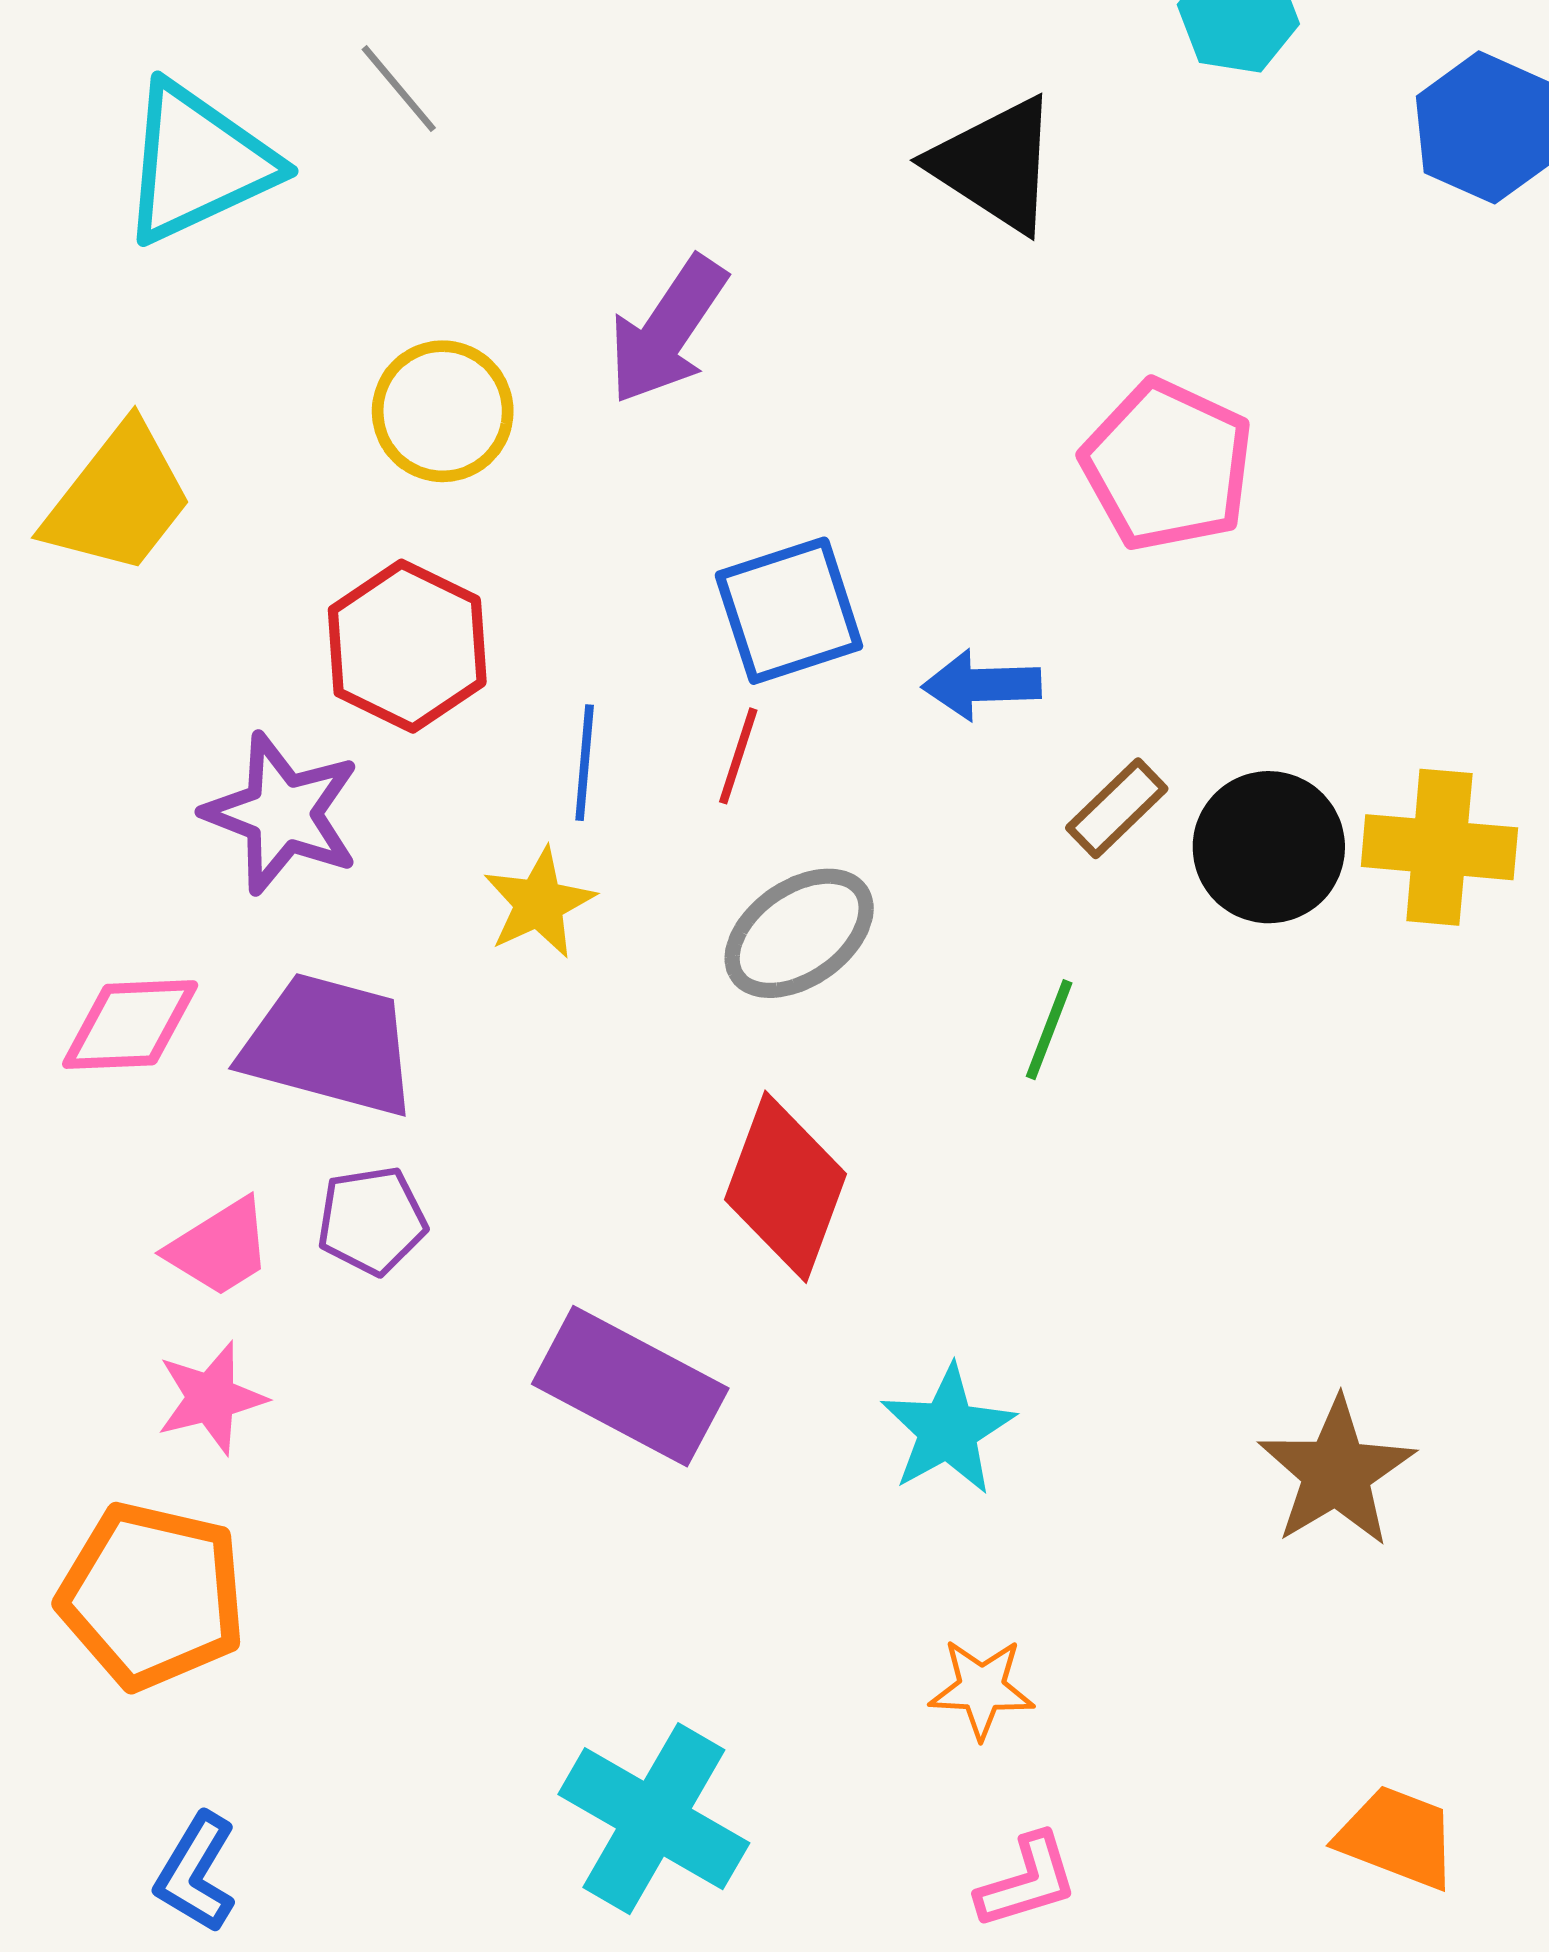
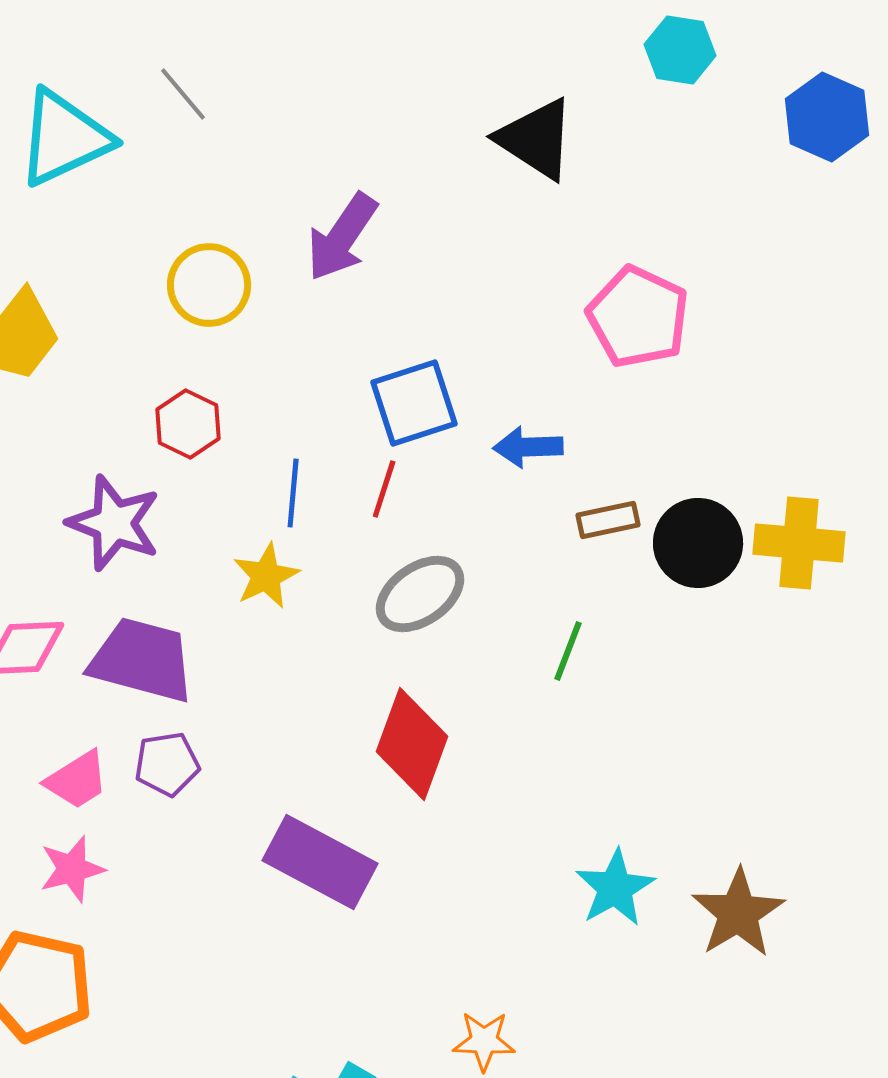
red hexagon: (407, 646) -> (188, 424), size x0.7
brown rectangle: (1117, 808) -> (608, 520), turned 32
cyan star: (948, 1430) -> (615, 888), moved
orange star: (982, 1689) -> (484, 1041), moved

